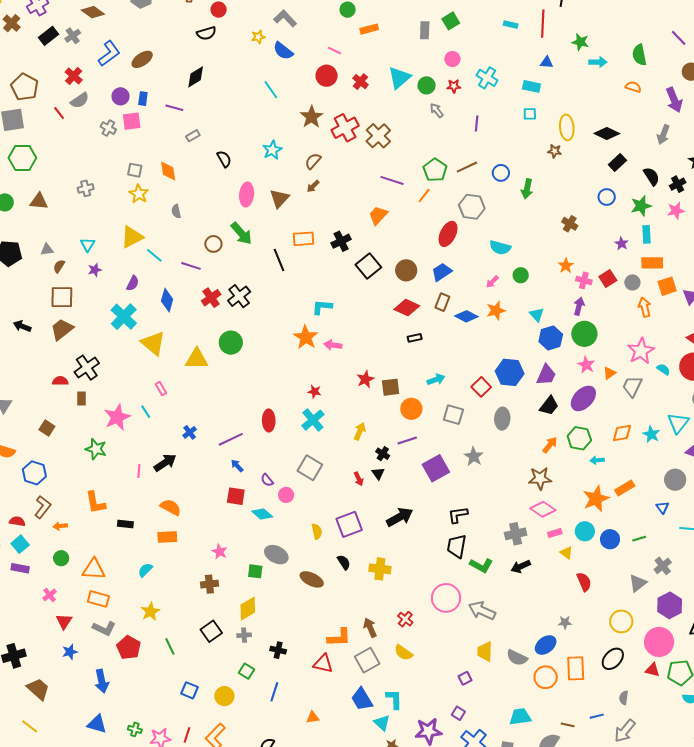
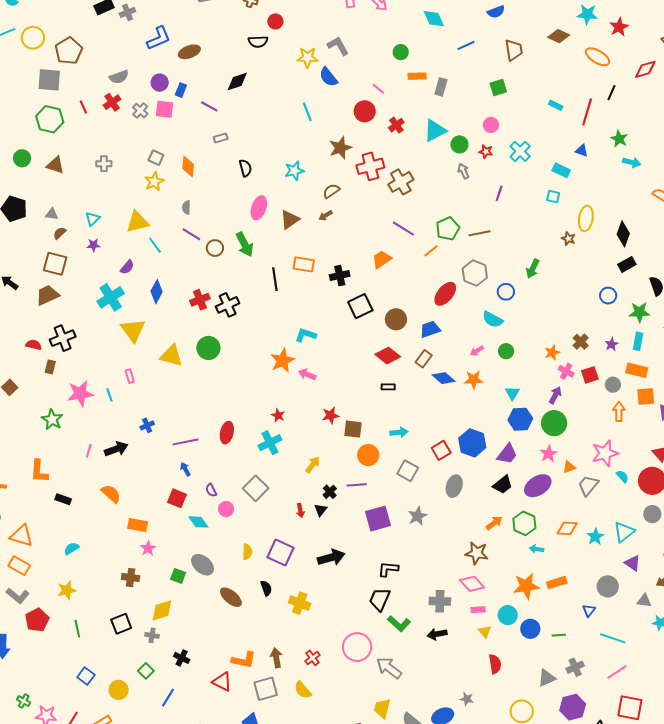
gray rectangle: (425, 30) -> (441, 87), moved
yellow star: (258, 37) -> (307, 57), size x1.5
red cross: (74, 76) -> (112, 102), moved
red line: (59, 113) -> (83, 107), moved
black diamond: (607, 134) -> (623, 234), turned 70
blue circle: (501, 173) -> (506, 292), moved
brown cross: (570, 224) -> (581, 342), moved
purple line: (191, 266) -> (191, 234), moved
purple square: (349, 524) -> (280, 553), turned 32
orange rectangle: (167, 537) -> (138, 525), moved

